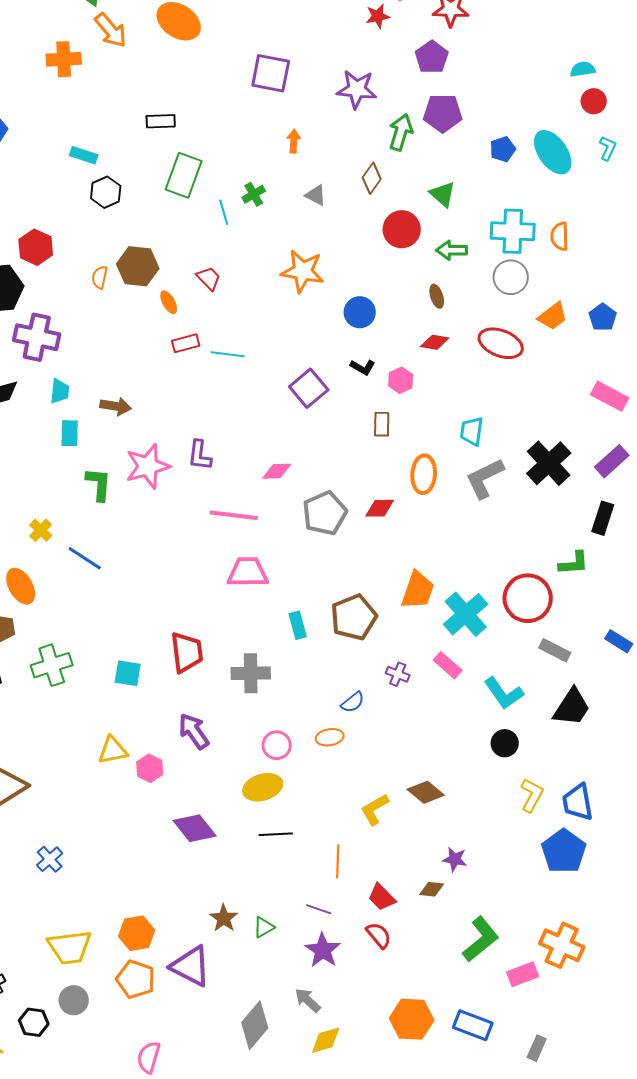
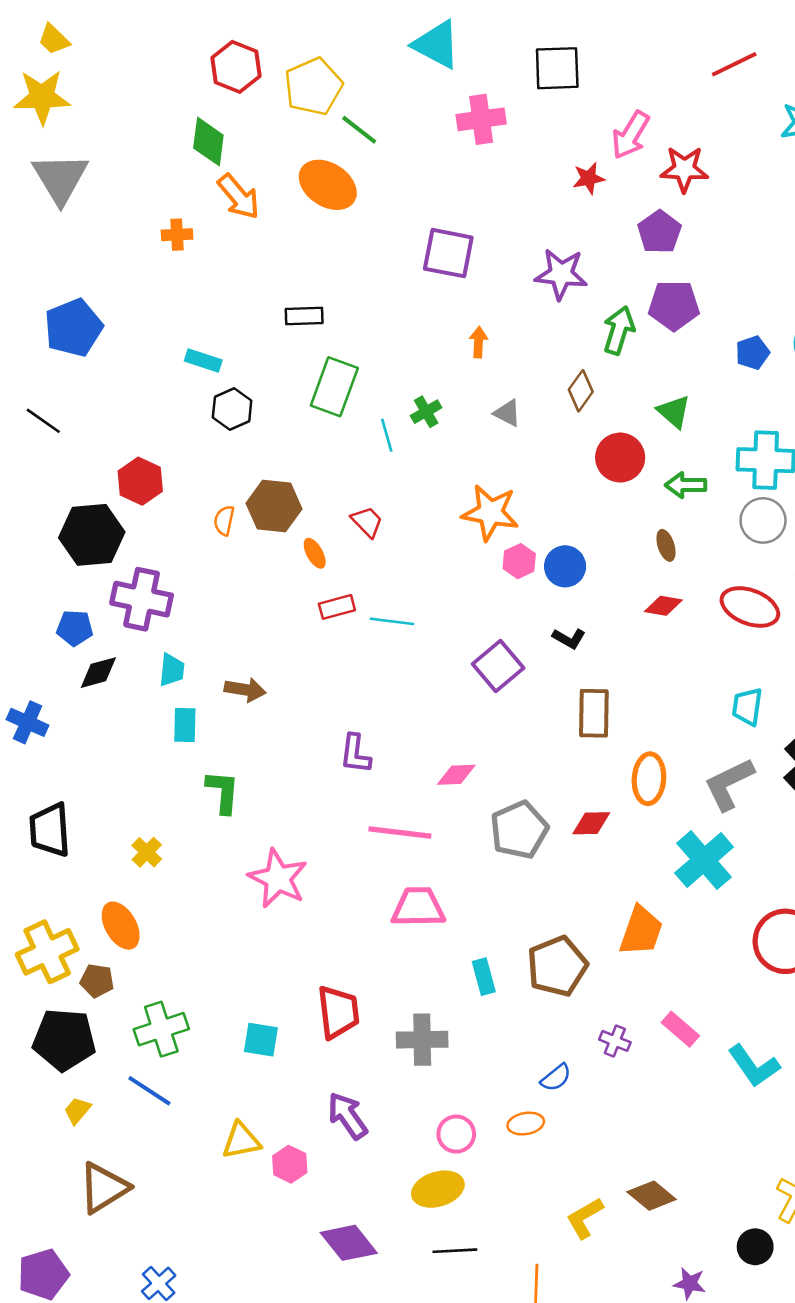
orange cross: (64, 59) -> (177, 235), size x0.7
pink hexagon: (401, 380) -> (519, 561), moved
brown rectangle: (382, 424) -> (594, 713), size x1.5
cyan trapezoid: (472, 431) -> (747, 707), moved
pink star: (148, 466) -> (278, 878), moved, turned -30
blue line: (85, 558) -> (149, 1091), moved
cyan cross: (466, 614) -> (704, 860), moved
black circle: (505, 743) -> (755, 1247), moved

